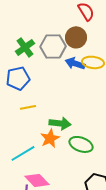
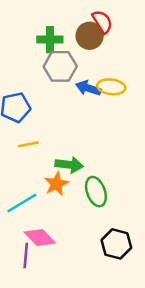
brown circle: (76, 37) -> (90, 36), moved
green cross: (25, 47) -> (50, 40), moved, turned 36
green ellipse: (81, 144) -> (96, 192), turned 50

